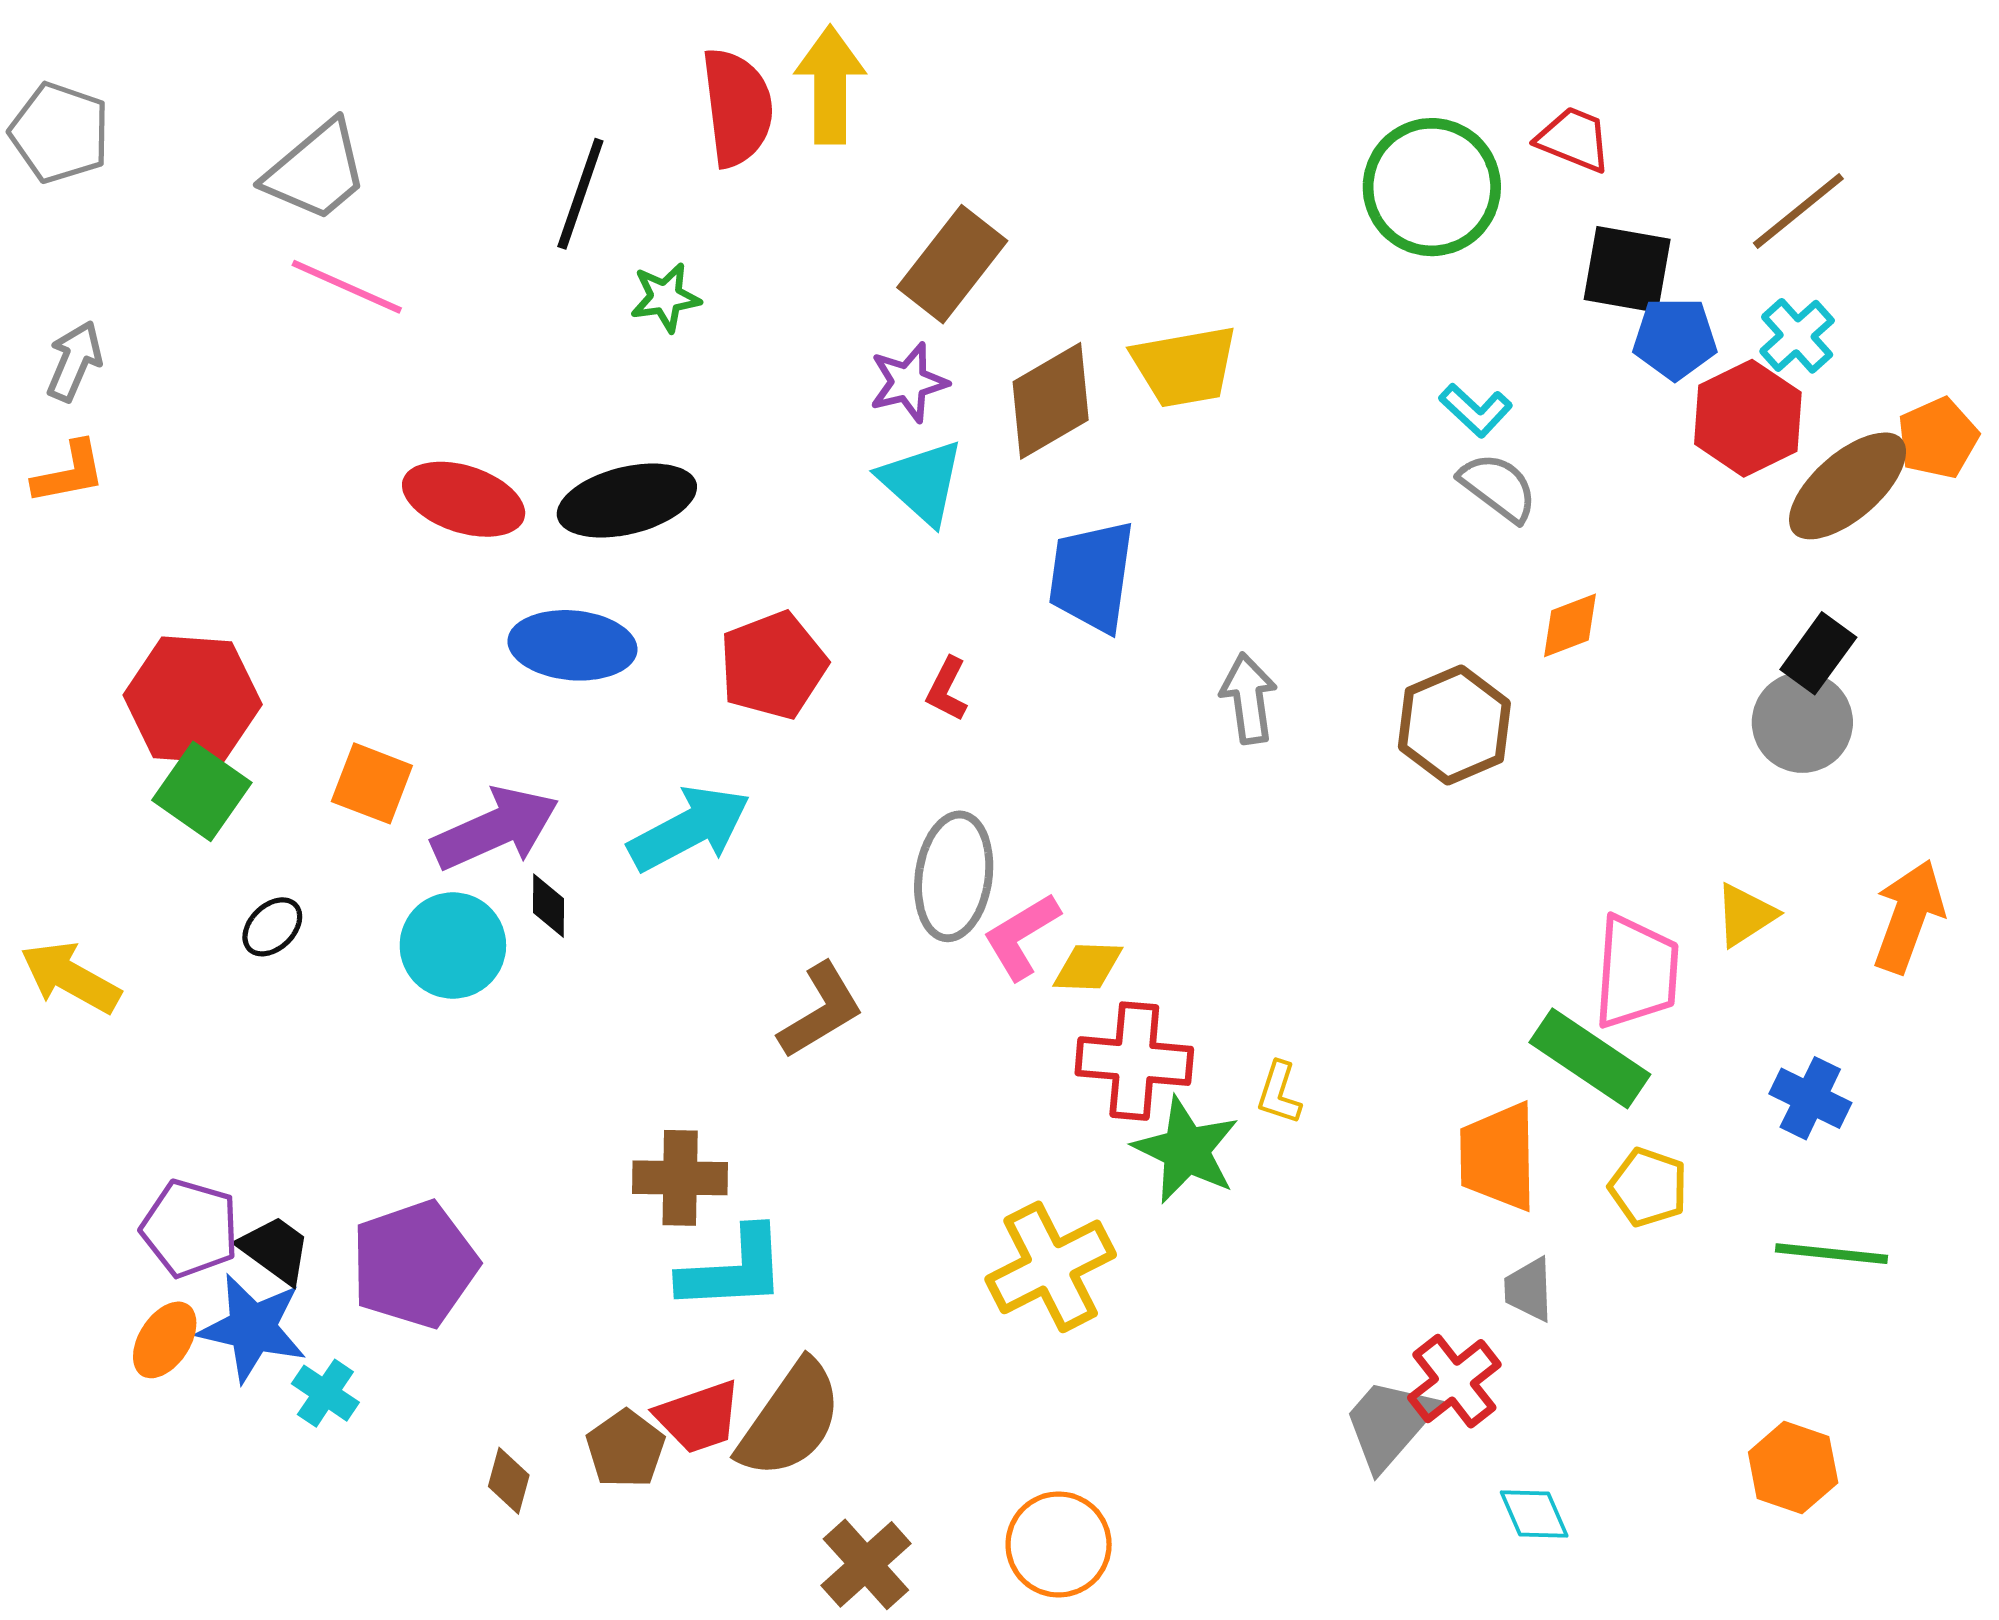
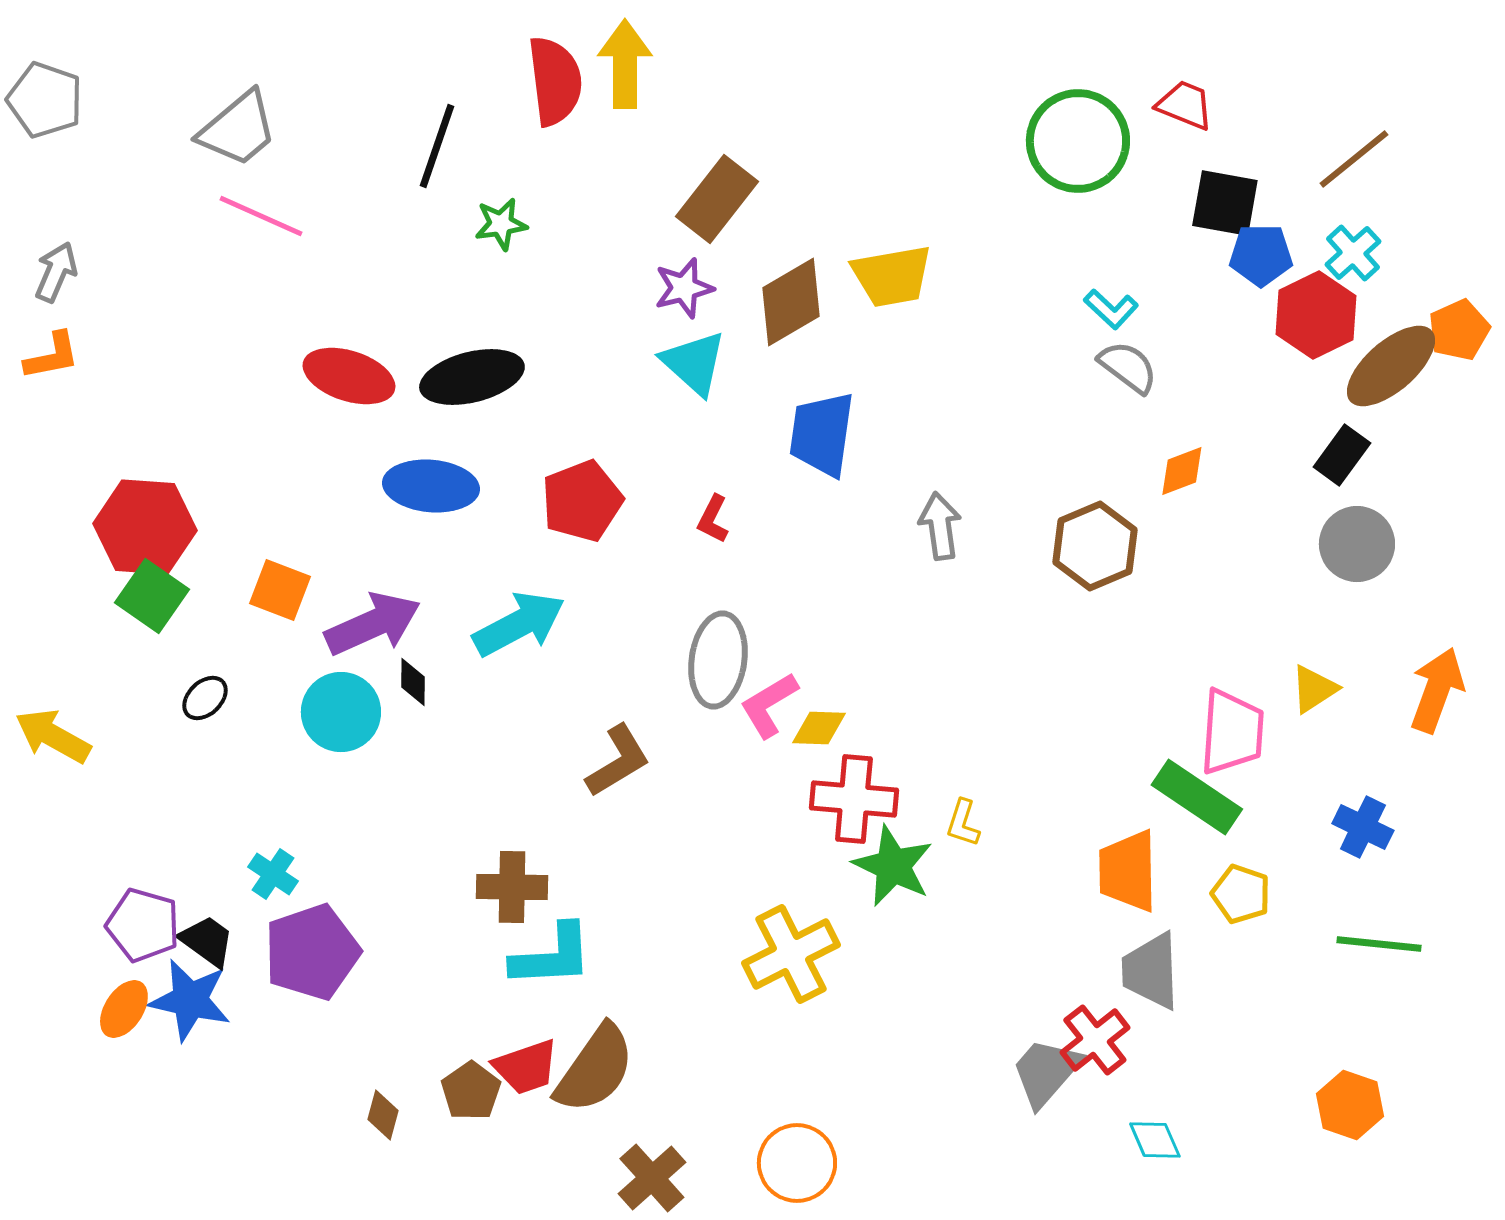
black rectangle: (1818, 653) -> (1342, 455), moved
gray trapezoid: (1529, 1289) -> (1151, 971), size x1.6
cyan cross: (325, 1393) -> (273, 874), moved

